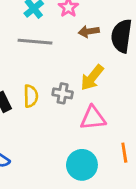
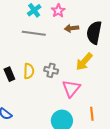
yellow arrow: (92, 78) -> (84, 62), moved
pink triangle: (93, 118) -> (71, 88), turned -48

